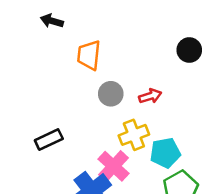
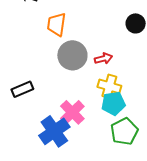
gray circle: (111, 94) -> (72, 55), size x1.5
yellow cross: (134, 135) -> (109, 86), moved, turned 35

